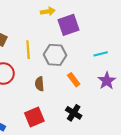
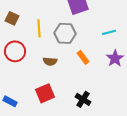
brown semicircle: (39, 84) -> (50, 61), turned -80
black cross: (74, 113) -> (83, 99), moved

